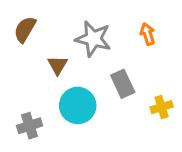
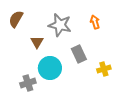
gray cross: (30, 126) -> (28, 83), moved

